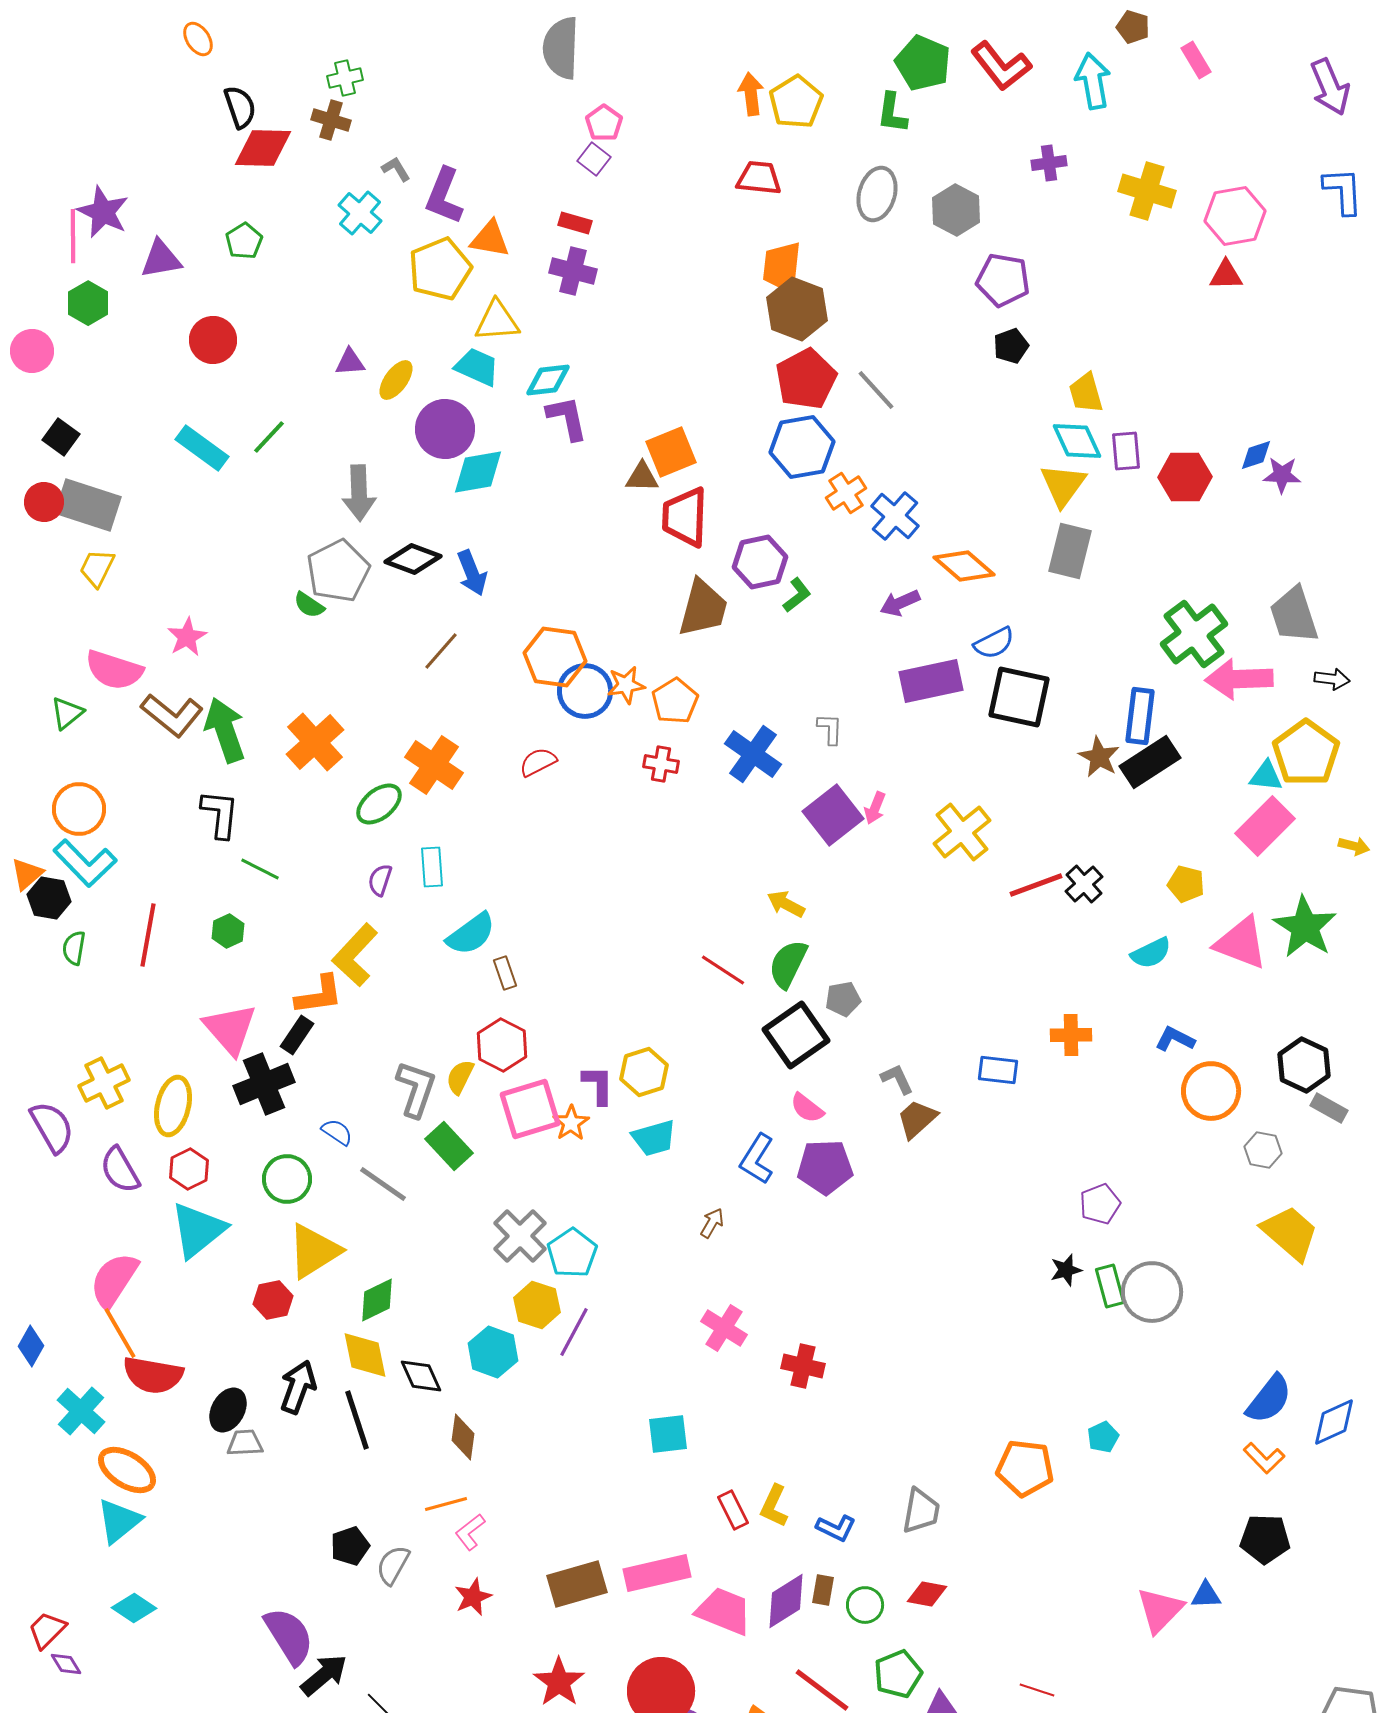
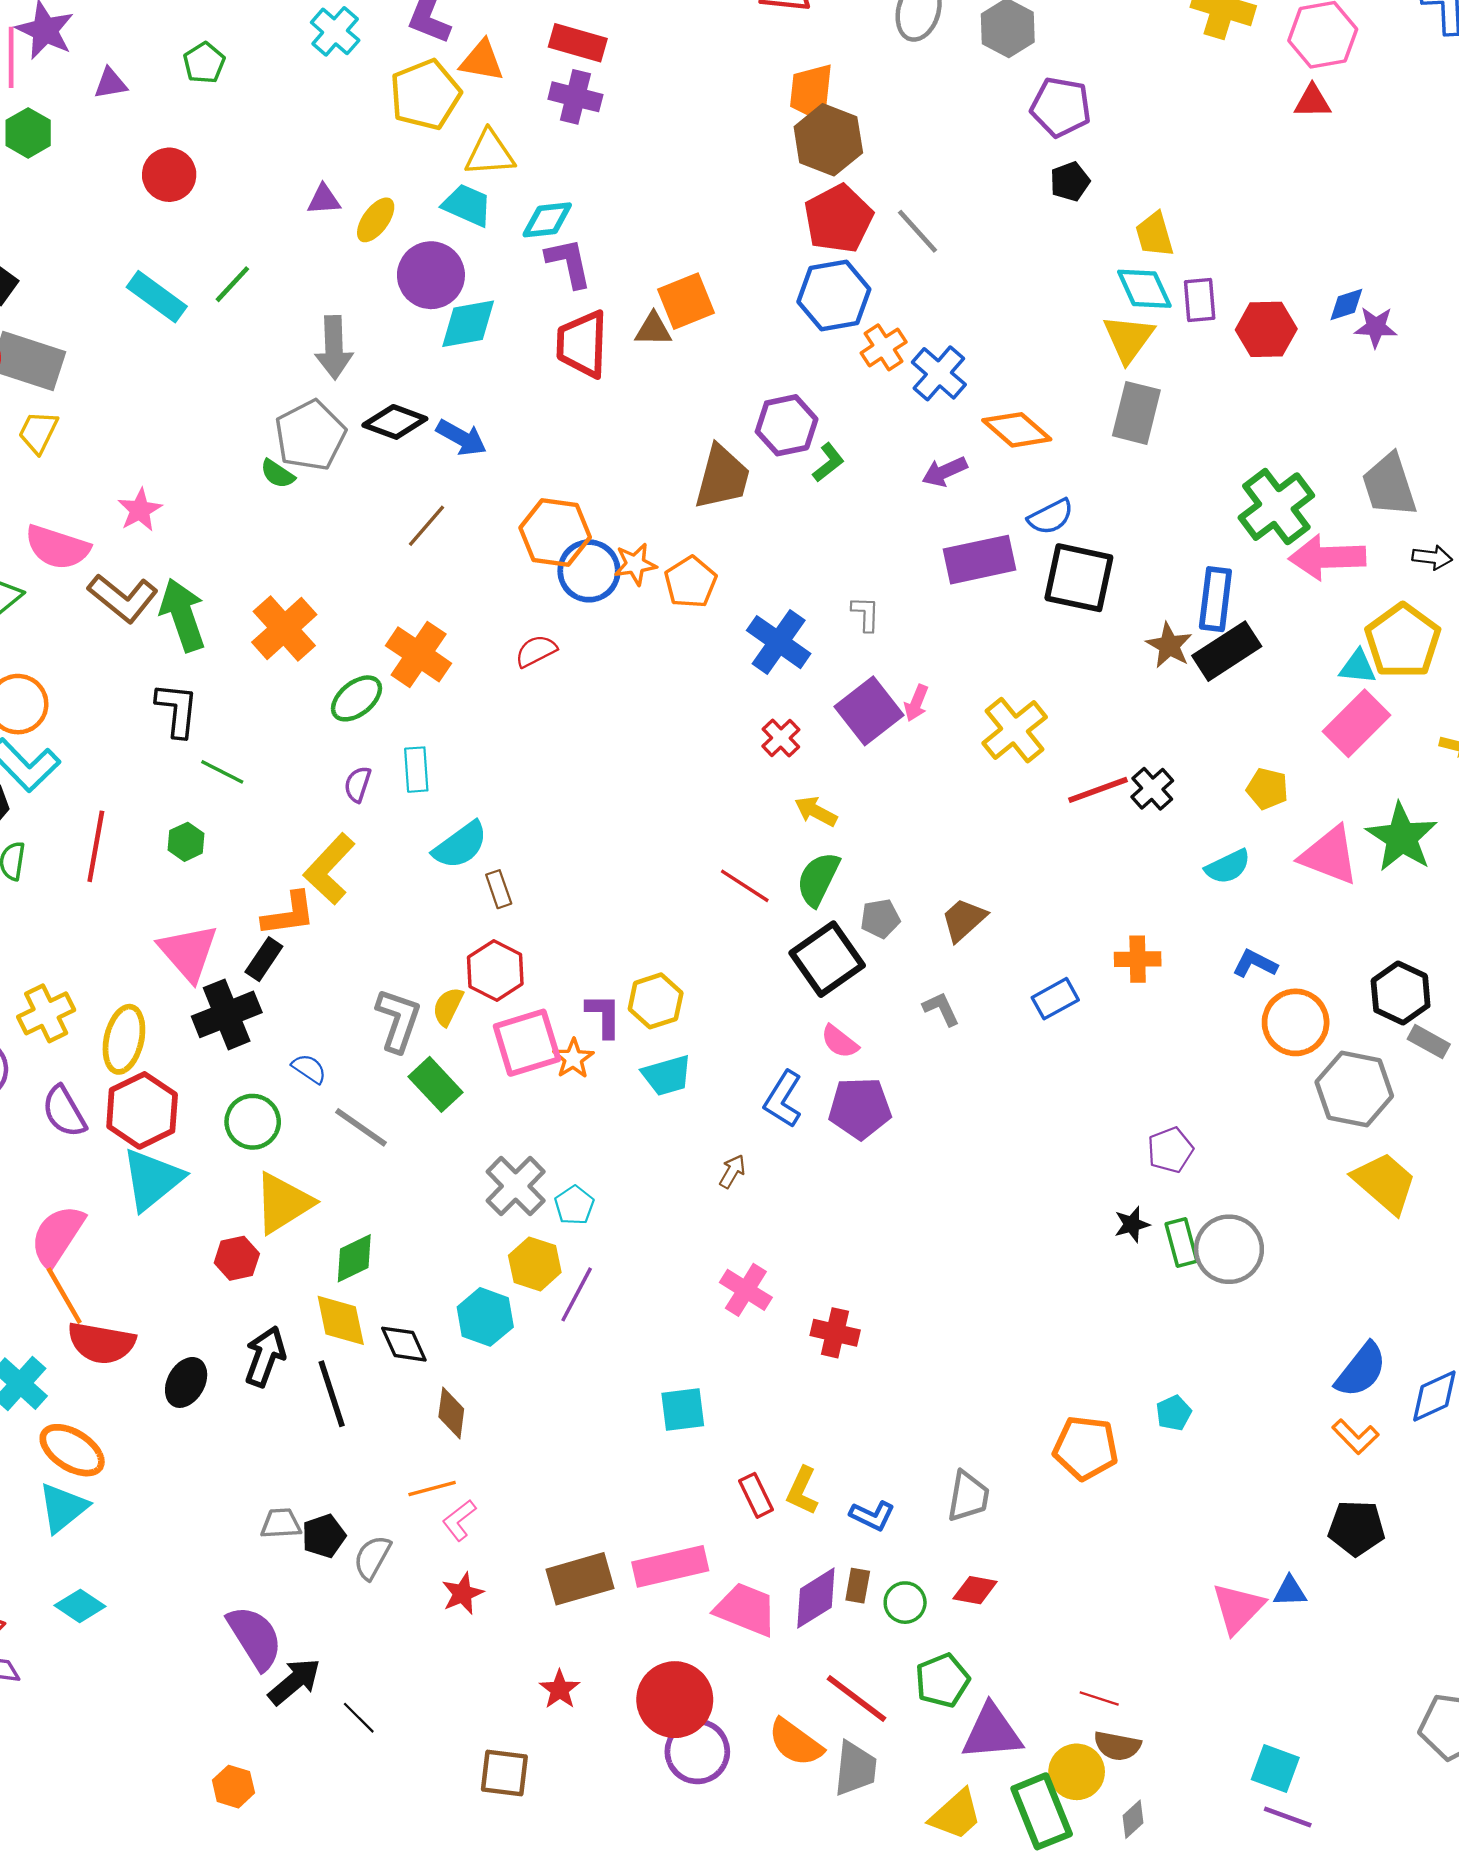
red rectangle: (575, 223) -> (578, 43), size x1.5
purple triangle: (161, 259) -> (110, 83), size x0.7
red trapezoid: (685, 517) -> (582, 344), moved
blue arrow: (472, 573) -> (461, 438), turned -39
red cross: (661, 764) -> (781, 738), moved, turned 36
blue rectangle: (998, 1070) -> (1055, 999), turned -36
brown trapezoid: (917, 1119) -> (964, 920), moved
gray hexagon: (1263, 1150) -> (1354, 1089), size x1.8
red hexagon: (189, 1169) -> (142, 1110), size x1.6
cyan pentagon: (572, 1253) -> (574, 1205), size x0.7
gray trapezoid: (245, 1443) -> (281, 1524), moved
red star: (559, 1682) -> (560, 1689), size x0.7

